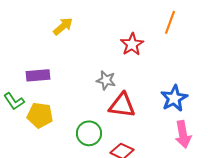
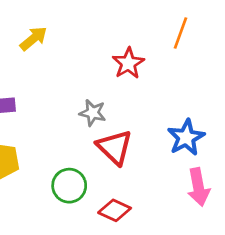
red triangle: (122, 105) -> (115, 147), turned 36

